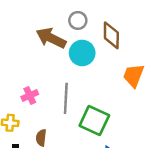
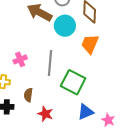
orange trapezoid: (134, 75) -> (90, 44), moved

